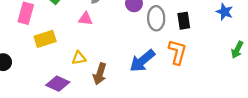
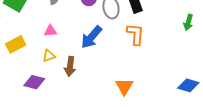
pink triangle: (85, 19) -> (50, 31), moved
blue arrow: (142, 61) -> (91, 37), moved

